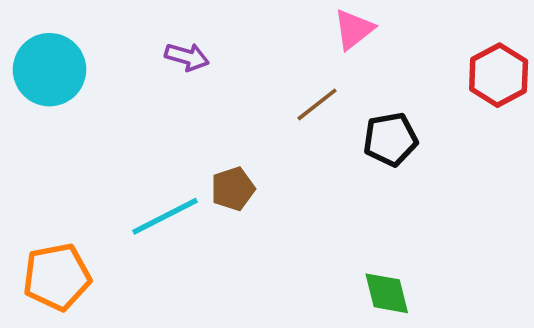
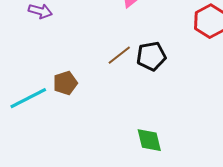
brown line: (317, 104) -> (119, 55), moved

